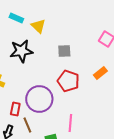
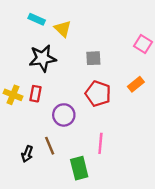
purple circle: (39, 99) -> (64, 115), size x0.7
red rectangle: (15, 109) -> (35, 94), moved

